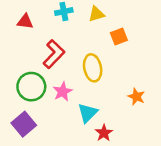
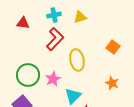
orange square: (119, 37) -> (113, 47), moved, turned -32
red L-shape: (54, 54) -> (55, 39), moved

